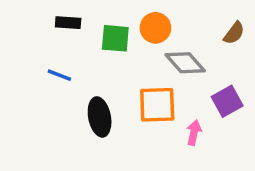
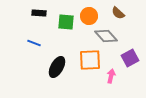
brown semicircle: (234, 33) -> (118, 13), moved, turned 96
black ellipse: (100, 117) -> (57, 67), turned 40

